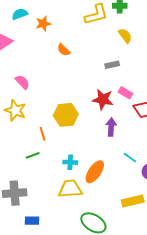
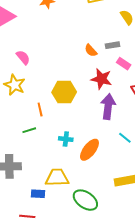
orange semicircle: (64, 50) -> (91, 50), moved
pink rectangle: (126, 93) -> (124, 64), moved
purple arrow: (111, 127) -> (108, 107), size x1.4
yellow trapezoid: (70, 189) -> (57, 178), moved
blue rectangle: (32, 221) -> (38, 194), moved

